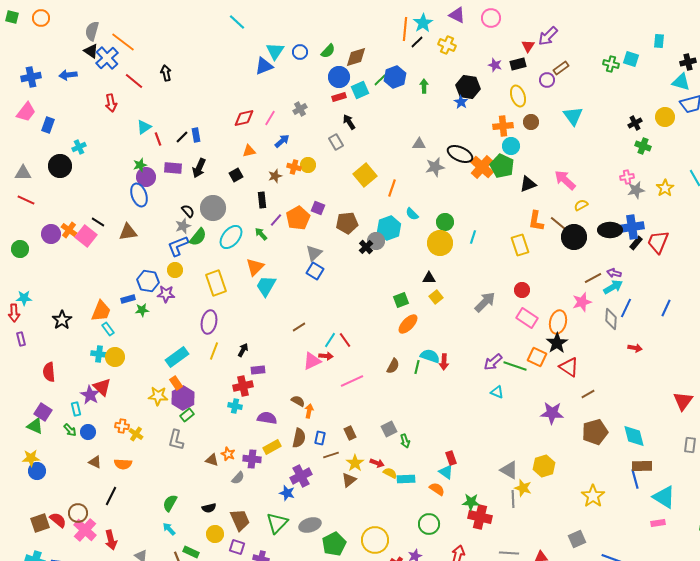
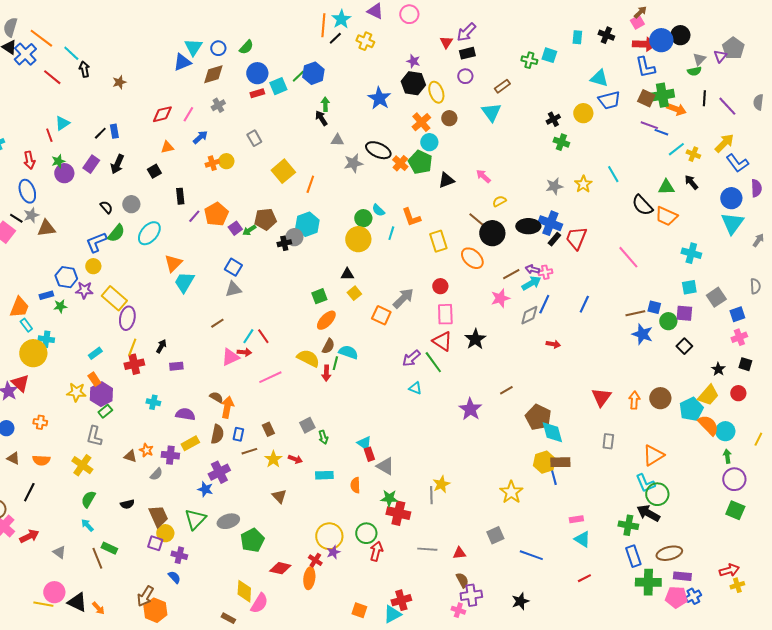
cyan line: (237, 22) -> (71, 53), moved
brown diamond: (356, 57) -> (213, 74), moved
black cross: (688, 62) -> (606, 35), moved, turned 35
black rectangle: (518, 64) -> (467, 53), moved
brown rectangle: (561, 68) -> (502, 86), moved
green arrow: (424, 86) -> (325, 104), moved
black hexagon: (468, 87) -> (413, 83), moved
blue star: (461, 102) -> (379, 98), size x1.6
red arrow: (111, 103) -> (29, 160), moved
black arrow: (349, 122) -> (321, 118), moved
orange cross: (503, 126) -> (421, 122), turned -36
red line: (158, 139) -> (49, 135), moved
orange cross: (294, 167) -> (212, 163), turned -32
orange cross: (482, 167) -> (400, 163), size x0.7
purple rectangle: (173, 168) -> (91, 164), turned -60
brown star: (275, 176) -> (119, 82), moved
pink cross: (627, 177) -> (545, 272), moved
pink arrow: (565, 180) -> (483, 176), size x0.7
blue ellipse: (139, 195) -> (27, 191), moved
gray circle: (213, 208) -> (131, 204), size x0.7
purple square: (318, 208) -> (235, 228), moved, turned 32
cyan semicircle: (412, 214) -> (378, 210), moved
orange L-shape: (536, 221) -> (411, 217), moved, turned -30
gray star: (183, 226) -> (31, 215), moved
blue cross: (632, 227) -> (550, 223), turned 30
green arrow: (261, 234) -> (249, 230), moved, turned -80
black cross: (366, 247) -> (284, 243), turned 32
gray triangle: (314, 253) -> (233, 289), moved, turned 30
yellow rectangle: (216, 283) -> (114, 298), moved, turned -30
pink rectangle: (527, 318) -> (445, 314), turned 55
gray diamond: (611, 319) -> (529, 315), turned 60
orange ellipse: (558, 322) -> (472, 258), moved, turned -60
cyan cross: (99, 354) -> (46, 339), moved
yellow circle: (115, 357) -> (33, 353), size x1.4
cyan rectangle: (177, 357) -> (95, 353), size x0.6
orange square: (537, 357) -> (381, 315), moved
red arrow: (444, 362) -> (326, 373), moved
brown semicircle: (393, 366) -> (328, 346), moved
green line: (515, 366) -> (433, 362), turned 35
red triangle: (569, 367) -> (442, 341), moved
red cross: (243, 386) -> (134, 364), moved
orange arrow: (309, 411) -> (227, 407), size x1.5
purple star: (552, 413) -> (470, 409), turned 30
brown pentagon: (595, 432) -> (538, 417), moved, turned -30
yellow cross: (136, 434) -> (82, 465), moved, size x1.5
yellow hexagon: (544, 466) -> (544, 462), moved
gray triangle: (509, 470) -> (385, 466), moved
cyan triangle: (446, 472) -> (364, 443), moved
yellow semicircle: (390, 473) -> (308, 358), moved, size x1.6
brown triangle: (349, 480) -> (279, 496), moved, turned -35
yellow star: (523, 488) -> (441, 484), turned 30
orange semicircle: (437, 489) -> (355, 485), turned -126
cyan triangle: (664, 497) -> (582, 539), moved, size x0.7
green circle: (429, 524) -> (366, 533), moved
yellow circle: (215, 534) -> (165, 533), moved
red arrow: (111, 540) -> (29, 536), turned -102
yellow circle: (375, 540) -> (329, 536), moved

